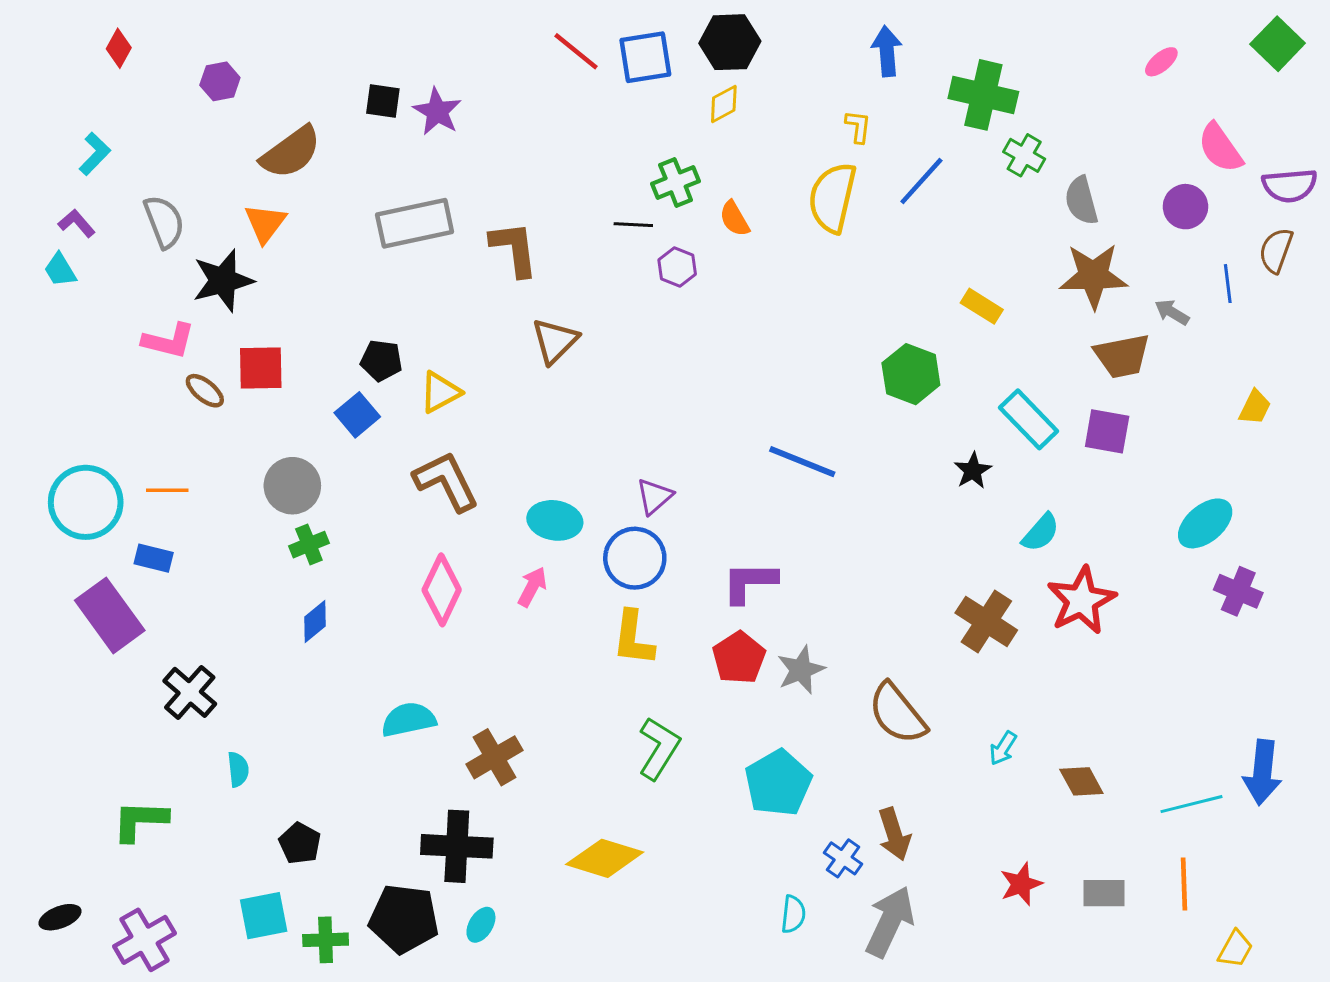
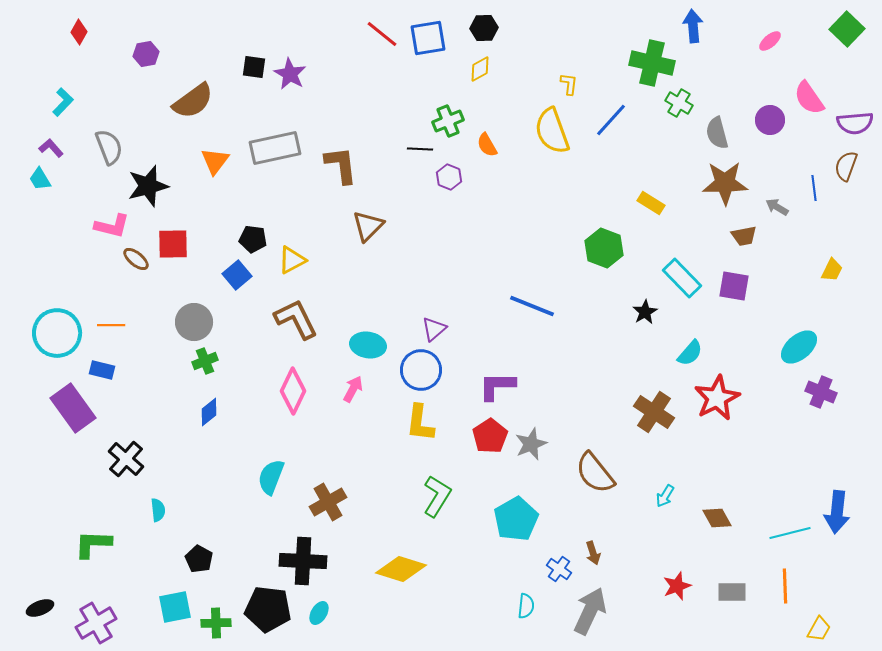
black hexagon: (730, 42) -> (484, 28), size x0.7
blue arrow: (887, 51) -> (693, 26), moved
yellow semicircle: (832, 198) -> (552, 131), turned -33
purple circle: (1186, 207) -> (770, 120), moved
orange triangle: (265, 223) -> (215, 161), moved
brown trapezoid: (1122, 356) -> (744, 236), size x0.7
cyan semicircle: (409, 720) -> (271, 477), turned -57
brown arrow: (894, 834) -> (593, 553), size x0.7

